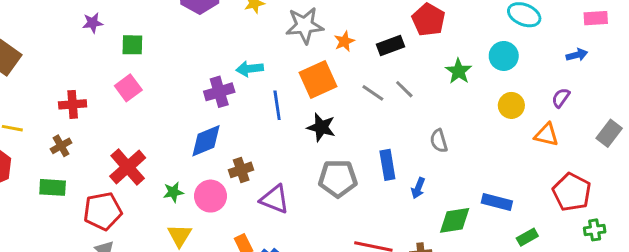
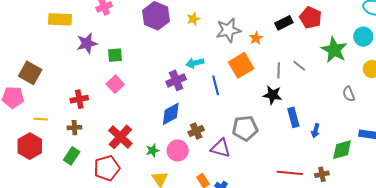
purple star: (93, 23) -> (87, 43), size x1.5
black rectangle: (391, 46) -> (284, 23), moved
green star: (459, 71) -> (334, 50), size x1.5
gray line: (373, 93) -> (279, 70), turned 63
black star: (321, 127) -> (273, 95), moved
gray semicircle: (439, 141) -> (349, 94), moved
brown cross: (61, 146) -> (74, 128), turned 32
gray pentagon: (338, 178) -> (245, 128), moved
green rectangle: (53, 187) -> (72, 156), turned -54

